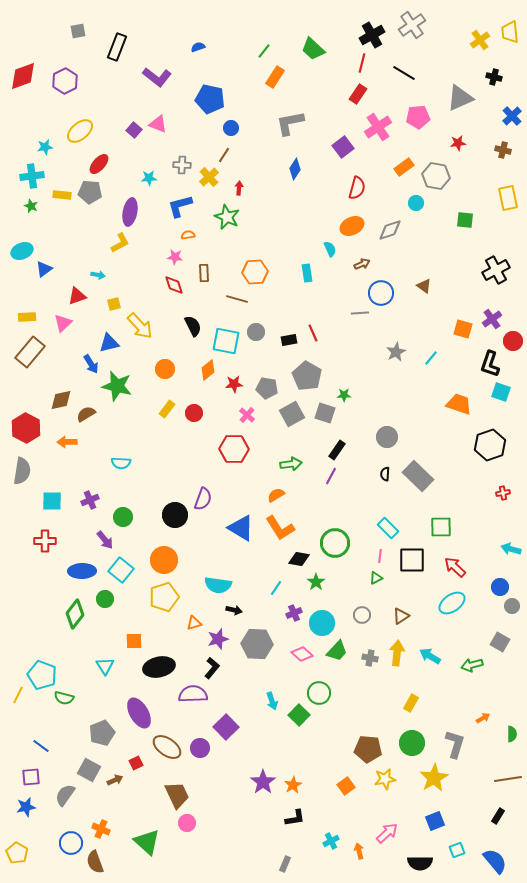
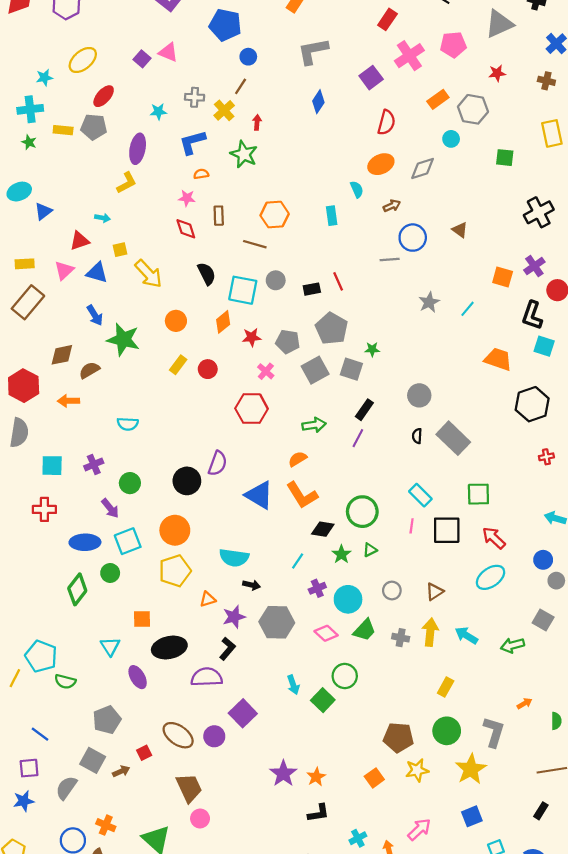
blue triangle: (109, 343) -> (97, 273), moved, turned 30
cyan square: (121, 570) -> (128, 541), turned 30
green triangle: (376, 578) -> (370, 550), moved
purple ellipse: (139, 713) -> (138, 677), moved, size x0.7

